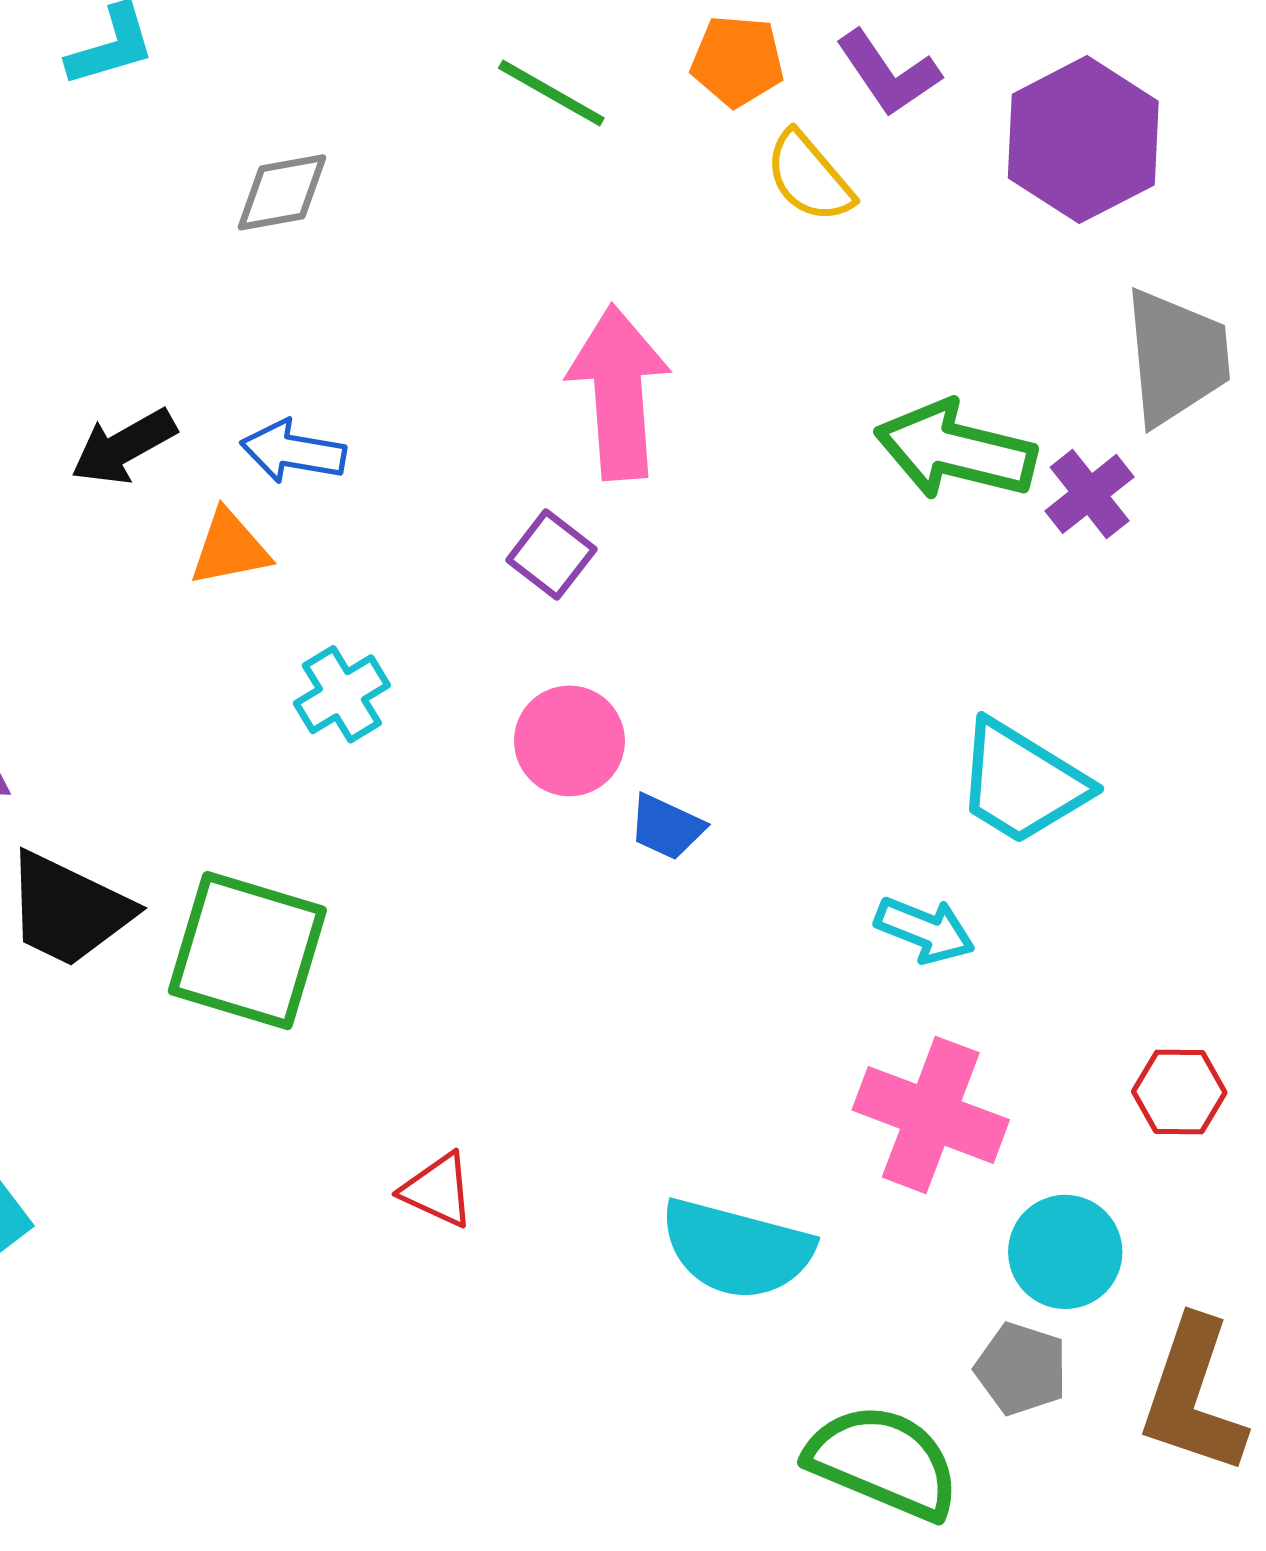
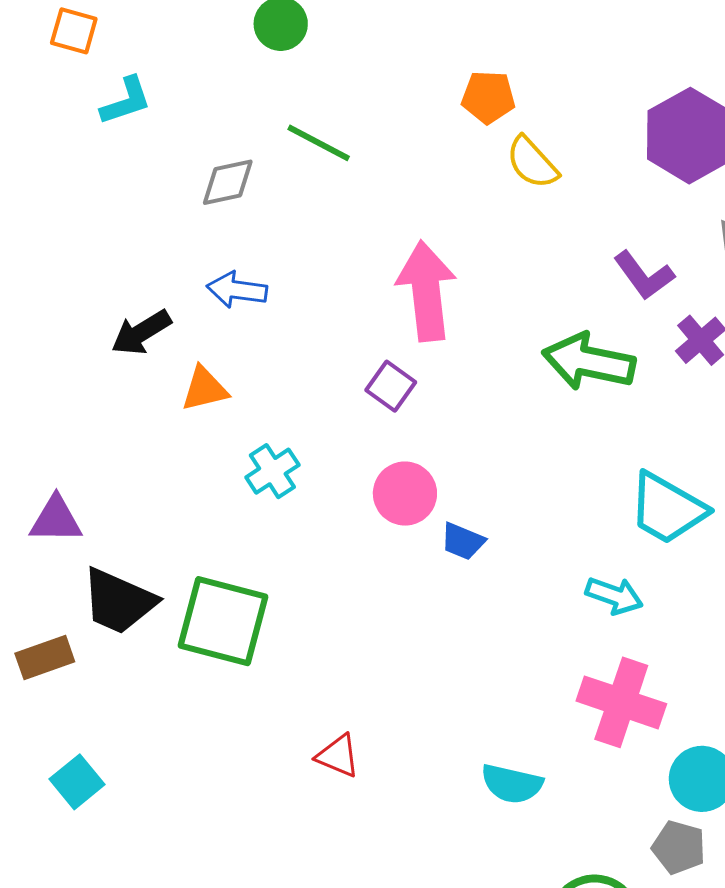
purple L-shape: (888, 73) -> (644, 275), moved
green line: (551, 93) -> (319, 143), moved
green arrow: (955, 450) -> (589, 362), moved
blue arrow: (293, 452) -> (237, 290), moved
cyan semicircle: (737, 1249) -> (512, 784), size x0.7

